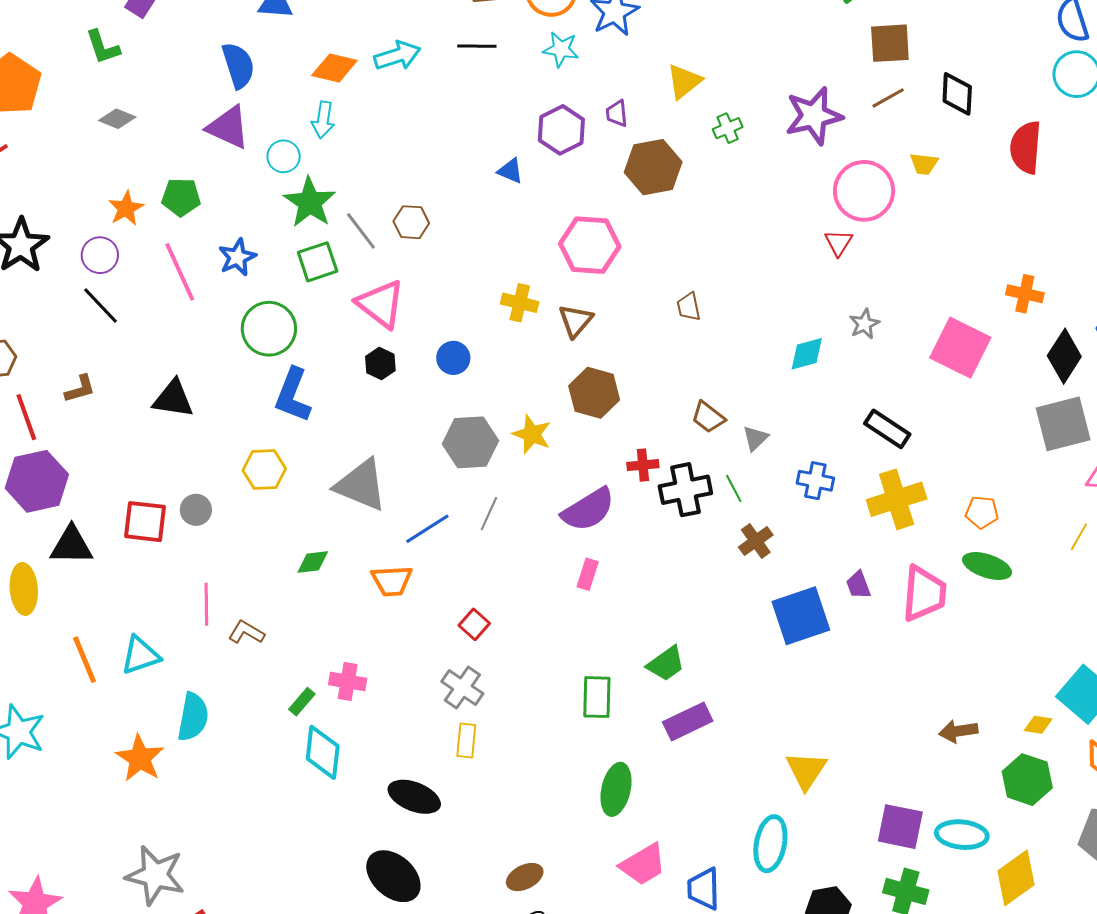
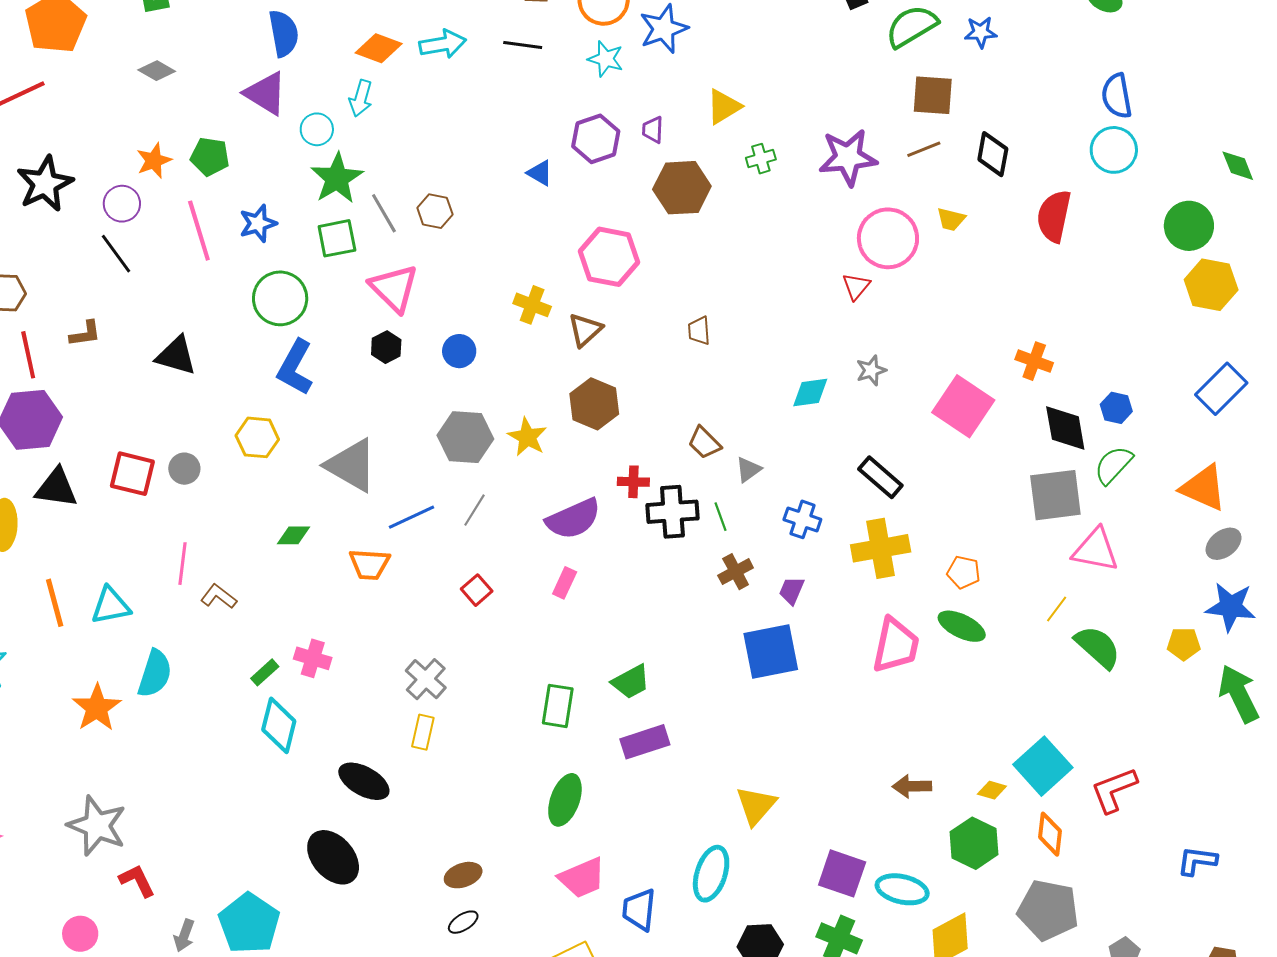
black diamond: (1064, 356) -> (1065, 428), turned -50
purple trapezoid: (858, 585) -> (792, 591), moved, turned 36
red square: (474, 624) -> (477, 590), moved

